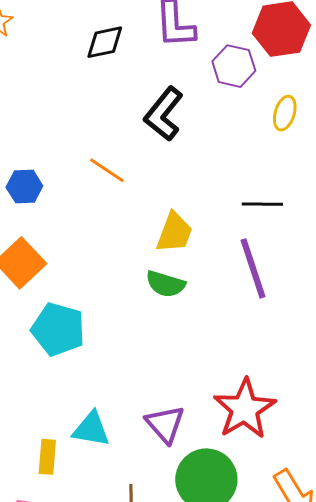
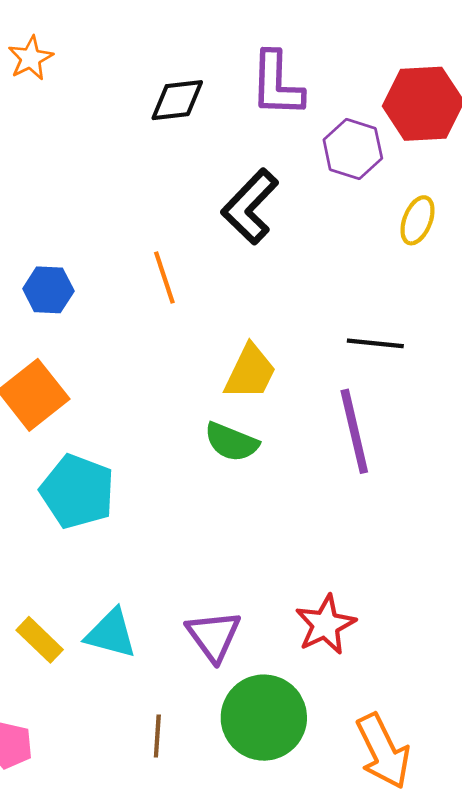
orange line: (107, 170) -> (164, 277), turned 33
red star: (245, 409) -> (325, 625), size x0.7
yellow rectangle: (47, 457) -> (40, 640), moved, turned -56

